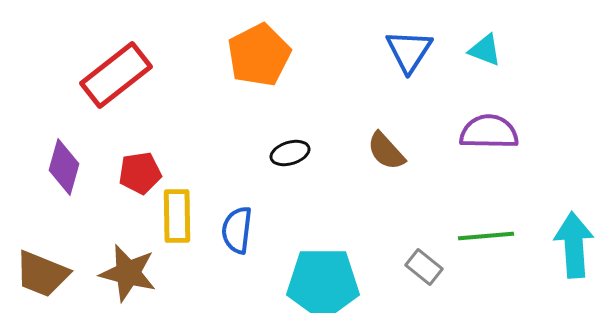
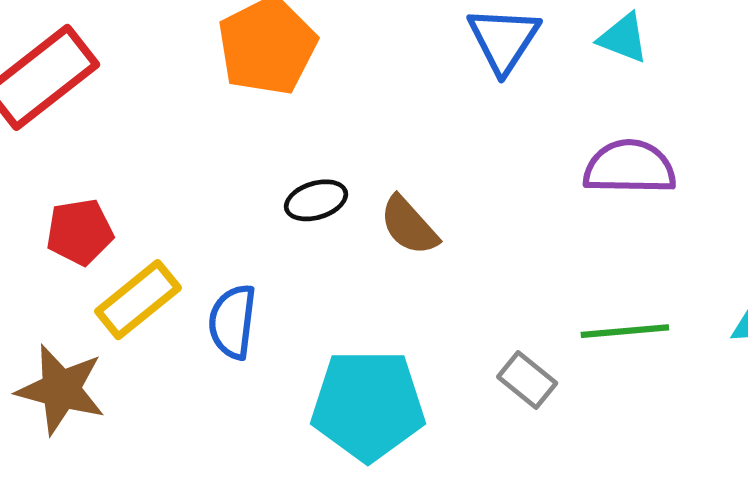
brown semicircle: (386, 151) -> (409, 226), moved
yellow rectangle: (177, 216) -> (138, 300), turned 52

